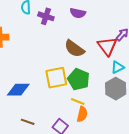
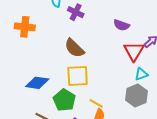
purple semicircle: (78, 13) -> (121, 25), moved
brown semicircle: (74, 49) -> (74, 48), moved
green pentagon: (79, 79) -> (64, 100), moved

